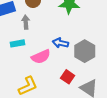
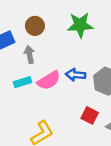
pink semicircle: (41, 57) -> (49, 80), moved

